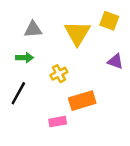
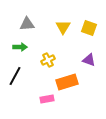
yellow square: (109, 21) -> (89, 28), moved
yellow triangle: (77, 33) -> (63, 27), size x0.7
purple triangle: (115, 61) -> (89, 60), moved

